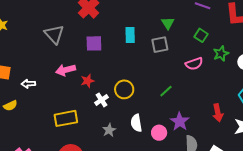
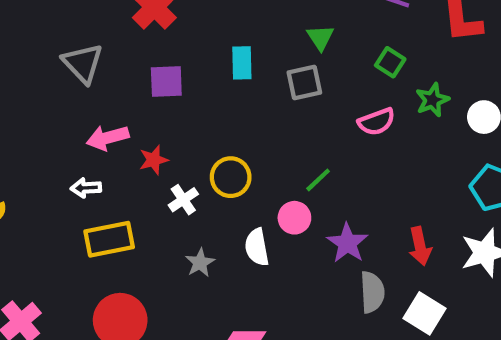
white arrow: (28, 84) -> (86, 188), moved
red arrow: (218, 113) -> (420, 246), moved
pink circle: (159, 133) -> (294, 218), moved

